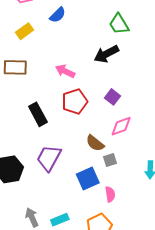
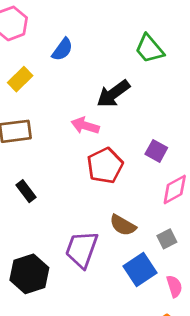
black arrow: (106, 54) -> (113, 94), moved
black rectangle: (38, 114) -> (26, 191), moved, size x0.7
brown semicircle: (95, 143) -> (123, 225), moved

